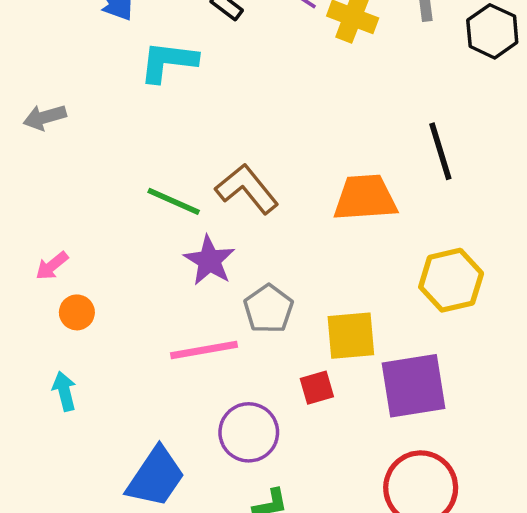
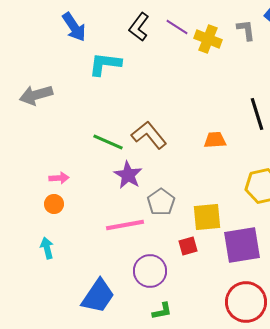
gray arrow: (45, 117) -> (36, 95), size x1.4
orange trapezoid: (365, 198) -> (215, 140), size x0.6
pink arrow: (52, 266) -> (59, 178), moved, turned -144

